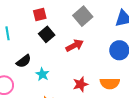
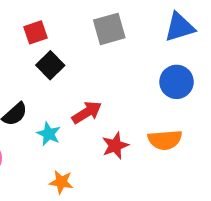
gray square: (83, 16) -> (109, 29), turned 30
red arrow: (75, 45) -> (87, 112), moved

